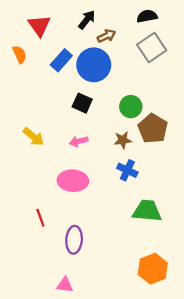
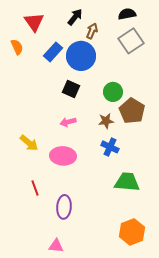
brown arrow: (106, 36) -> (92, 31), turned -42
yellow arrow: (34, 137) -> (29, 143), moved

